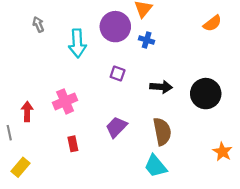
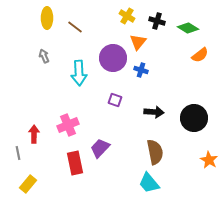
purple trapezoid: (116, 127) -> (100, 148), moved
red rectangle: (73, 144) -> (75, 163), size x1.6
orange star: (222, 152) -> (209, 160), moved

